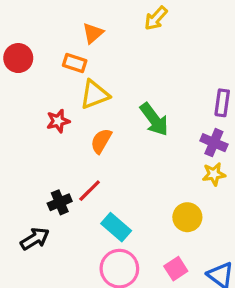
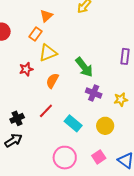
orange rectangle: (75, 63) -> (36, 34), turned -72
purple cross: (214, 143) -> (94, 93), moved
black cross: (60, 202) -> (17, 118), moved
cyan rectangle: (116, 227) -> (73, 123), moved

